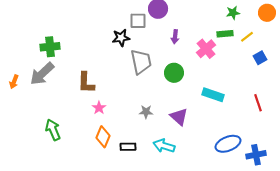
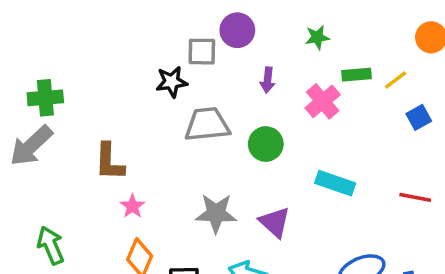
green star: (233, 13) -> (317, 37), moved
gray trapezoid: (141, 62) -> (207, 124), turned -84
red line: (258, 103) -> (415, 197), turned -60
gray star: (146, 112) -> (216, 213), size x1.6

